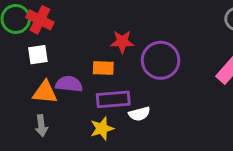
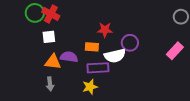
purple circle: (161, 60) -> (130, 43), size x0.7
white semicircle: (139, 114) -> (115, 56), moved, size x1.5

